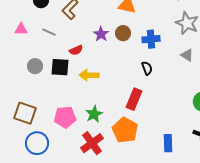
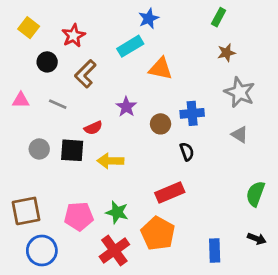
brown circle: (123, 33) -> (161, 124), moved
red rectangle: (134, 99) -> (170, 192), turned 45
brown square: (25, 113) -> (26, 211), turned -30
green star: (94, 114) -> (117, 212), turned -30

